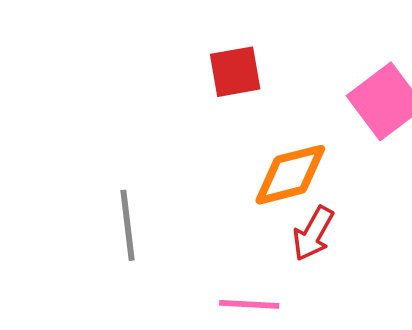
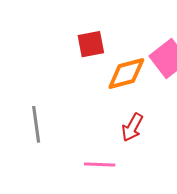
orange diamond: (290, 175) -> (126, 74), moved

